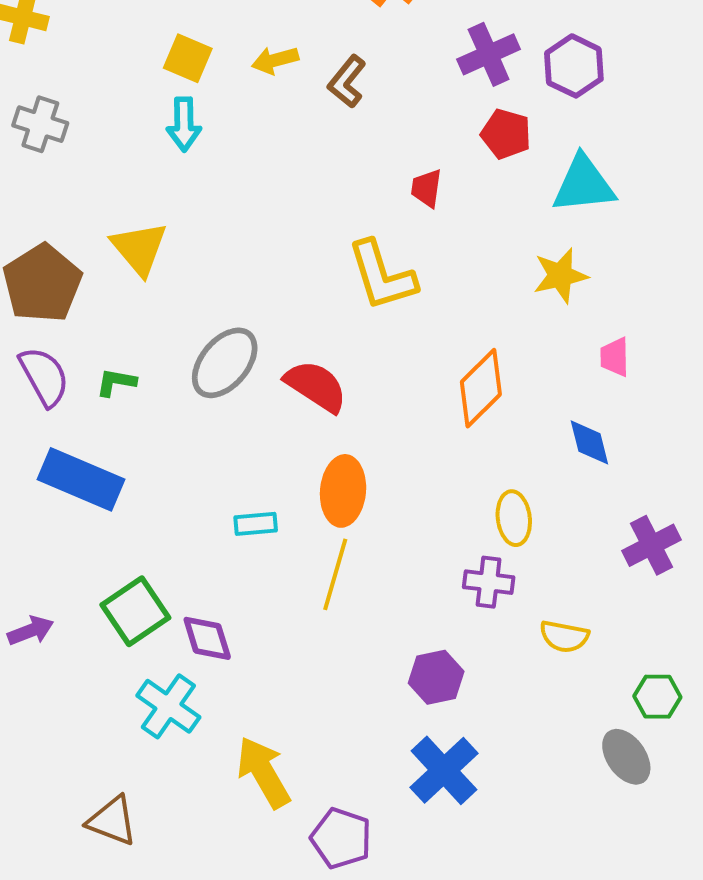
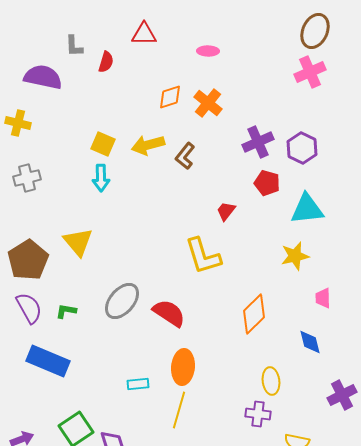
yellow arrow: (275, 60) -> (148, 145), size x1.4
gray cross: (40, 124) -> (27, 178), turned -32
red trapezoid: (426, 188) -> (226, 211), turned 30

